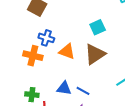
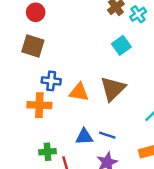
cyan square: (98, 27) -> (121, 45), moved

